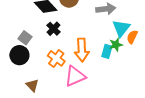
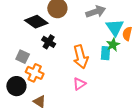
black circle: (19, 55) -> (16, 86), moved
orange cross: (56, 58) -> (35, 73), moved
pink triangle: (75, 76) -> (79, 84), size x0.6

